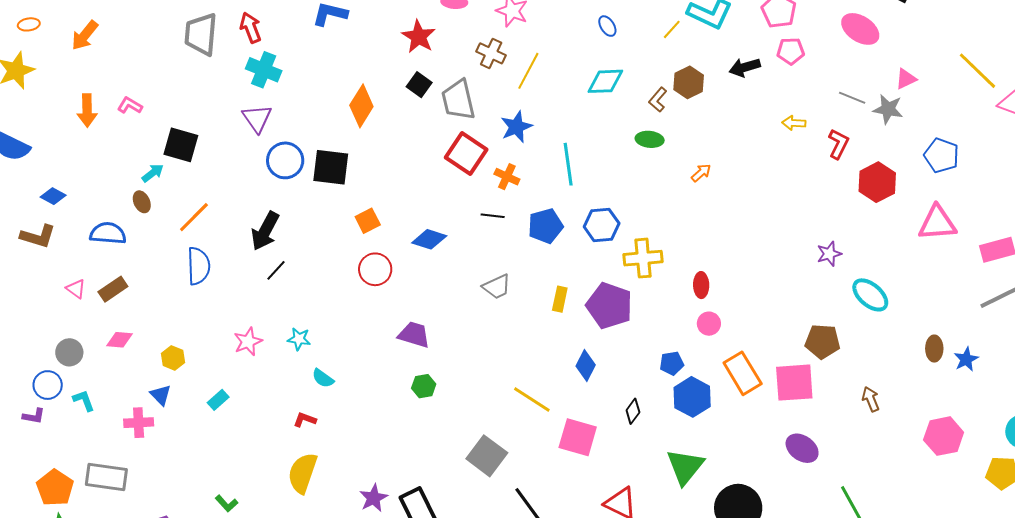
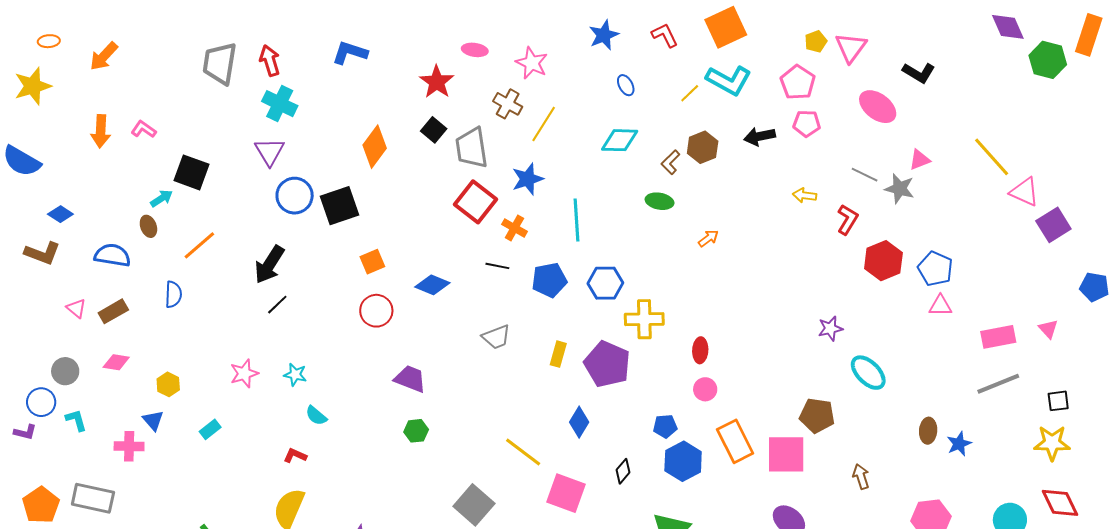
blue pentagon: (941, 156) -> (935, 269), moved
black square: (331, 167) -> (340, 206), turned -30
pink triangle: (937, 223) -> (940, 306), size x0.6
blue semicircle: (198, 266) -> (173, 294), moved, size x0.7

